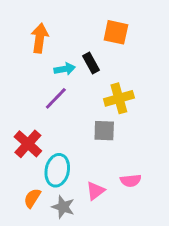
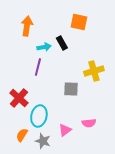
purple line: (56, 98) -> (38, 67), turned -30
yellow cross: (119, 98) -> (94, 71), moved

